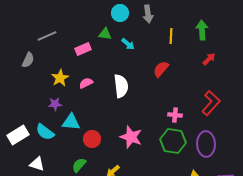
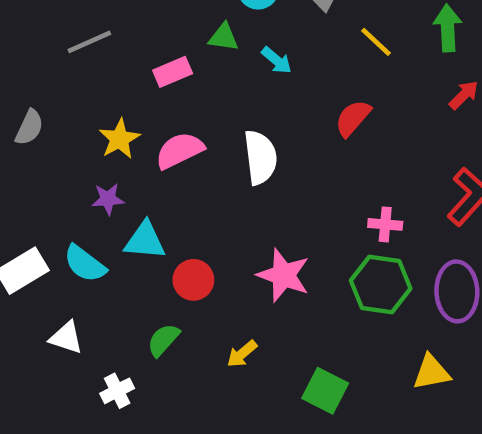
yellow line: (171, 36) -> (376, 42), turned -49
gray semicircle: (28, 60) -> (29, 127), moved
pink semicircle: (86, 83) -> (180, 150), size x1.5

